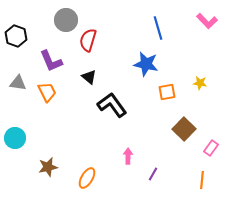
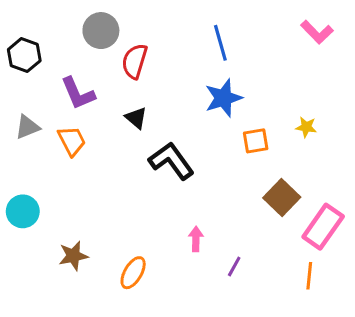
blue line: (158, 28) -> (220, 43), moved
blue star: (146, 64) -> (223, 98), turned -30
gray triangle: (18, 83) -> (27, 127), turned -30
pink rectangle: (211, 148) -> (323, 227), size x1.8

